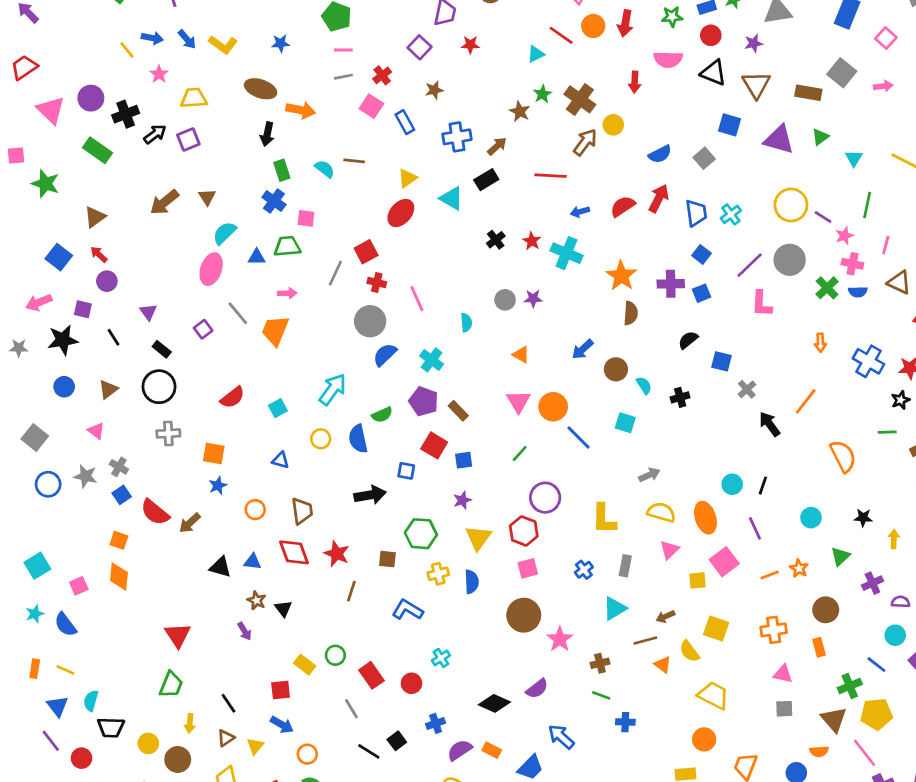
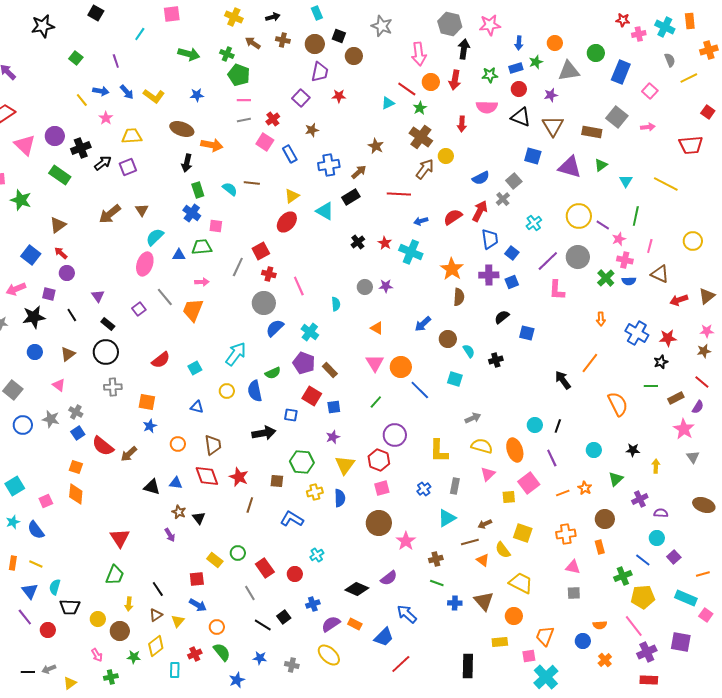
green star: (542, 94) -> (420, 108), moved
blue trapezoid: (696, 213) -> (490, 239), moved
gray cross: (747, 389) -> (503, 199), moved
brown triangle: (834, 719) -> (484, 601), moved

